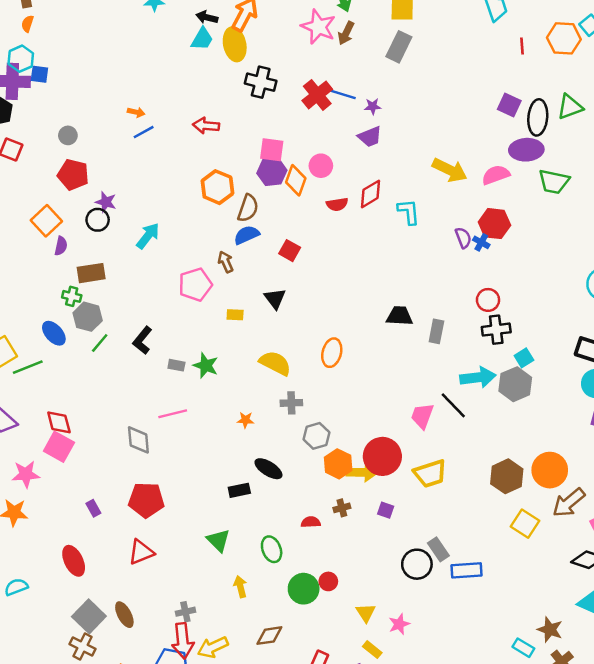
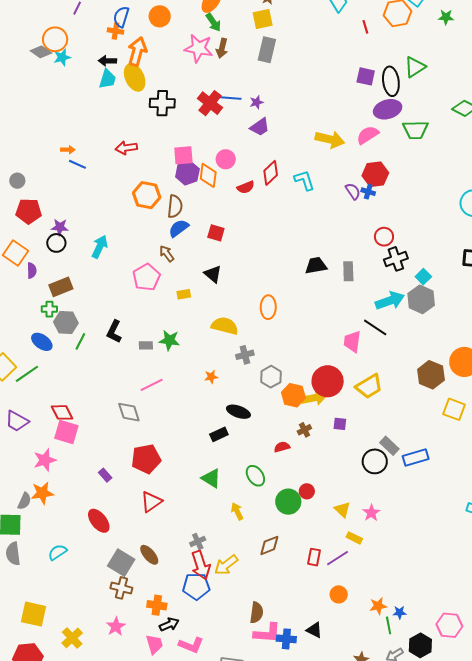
blue line: (144, 132) -> (77, 164), turned 66

